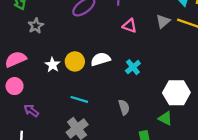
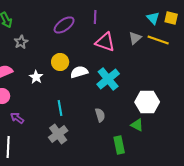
pink triangle: (130, 26) -> (105, 42), size x1.5
yellow circle: (75, 61) -> (60, 62), moved
cyan cross: (133, 67) -> (108, 79), size x1.6
cyan line: (79, 99) -> (60, 108), turned 63

